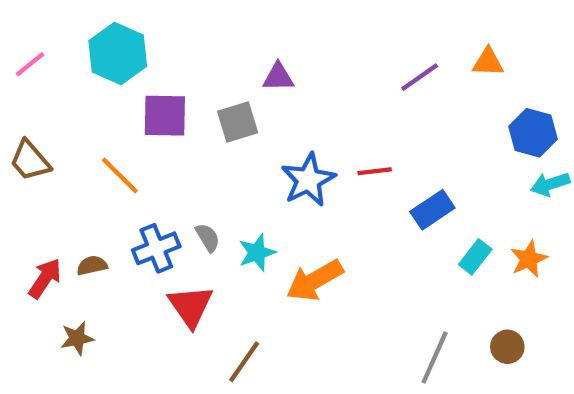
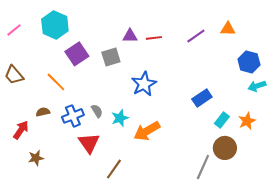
purple square: (165, 116) -> (77, 54), turned -35
red line: (375, 171) -> (154, 38), moved
brown semicircle: (92, 265) -> (43, 112), moved
brown circle: (507, 347) -> (225, 148), moved, size x1.5

